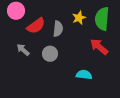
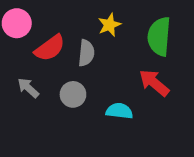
yellow star: (79, 18) -> (109, 25), moved
cyan semicircle: (84, 75) -> (119, 111), moved

